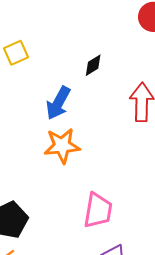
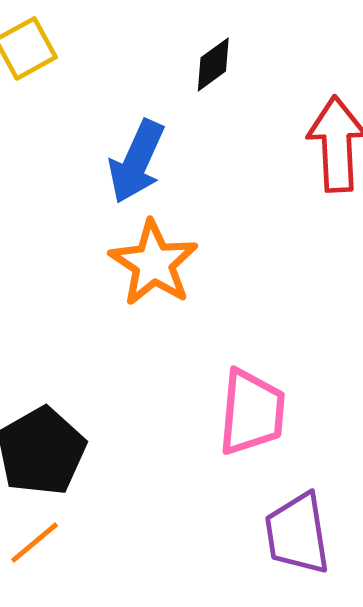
orange star: (62, 146) -> (154, 263), turned -30

